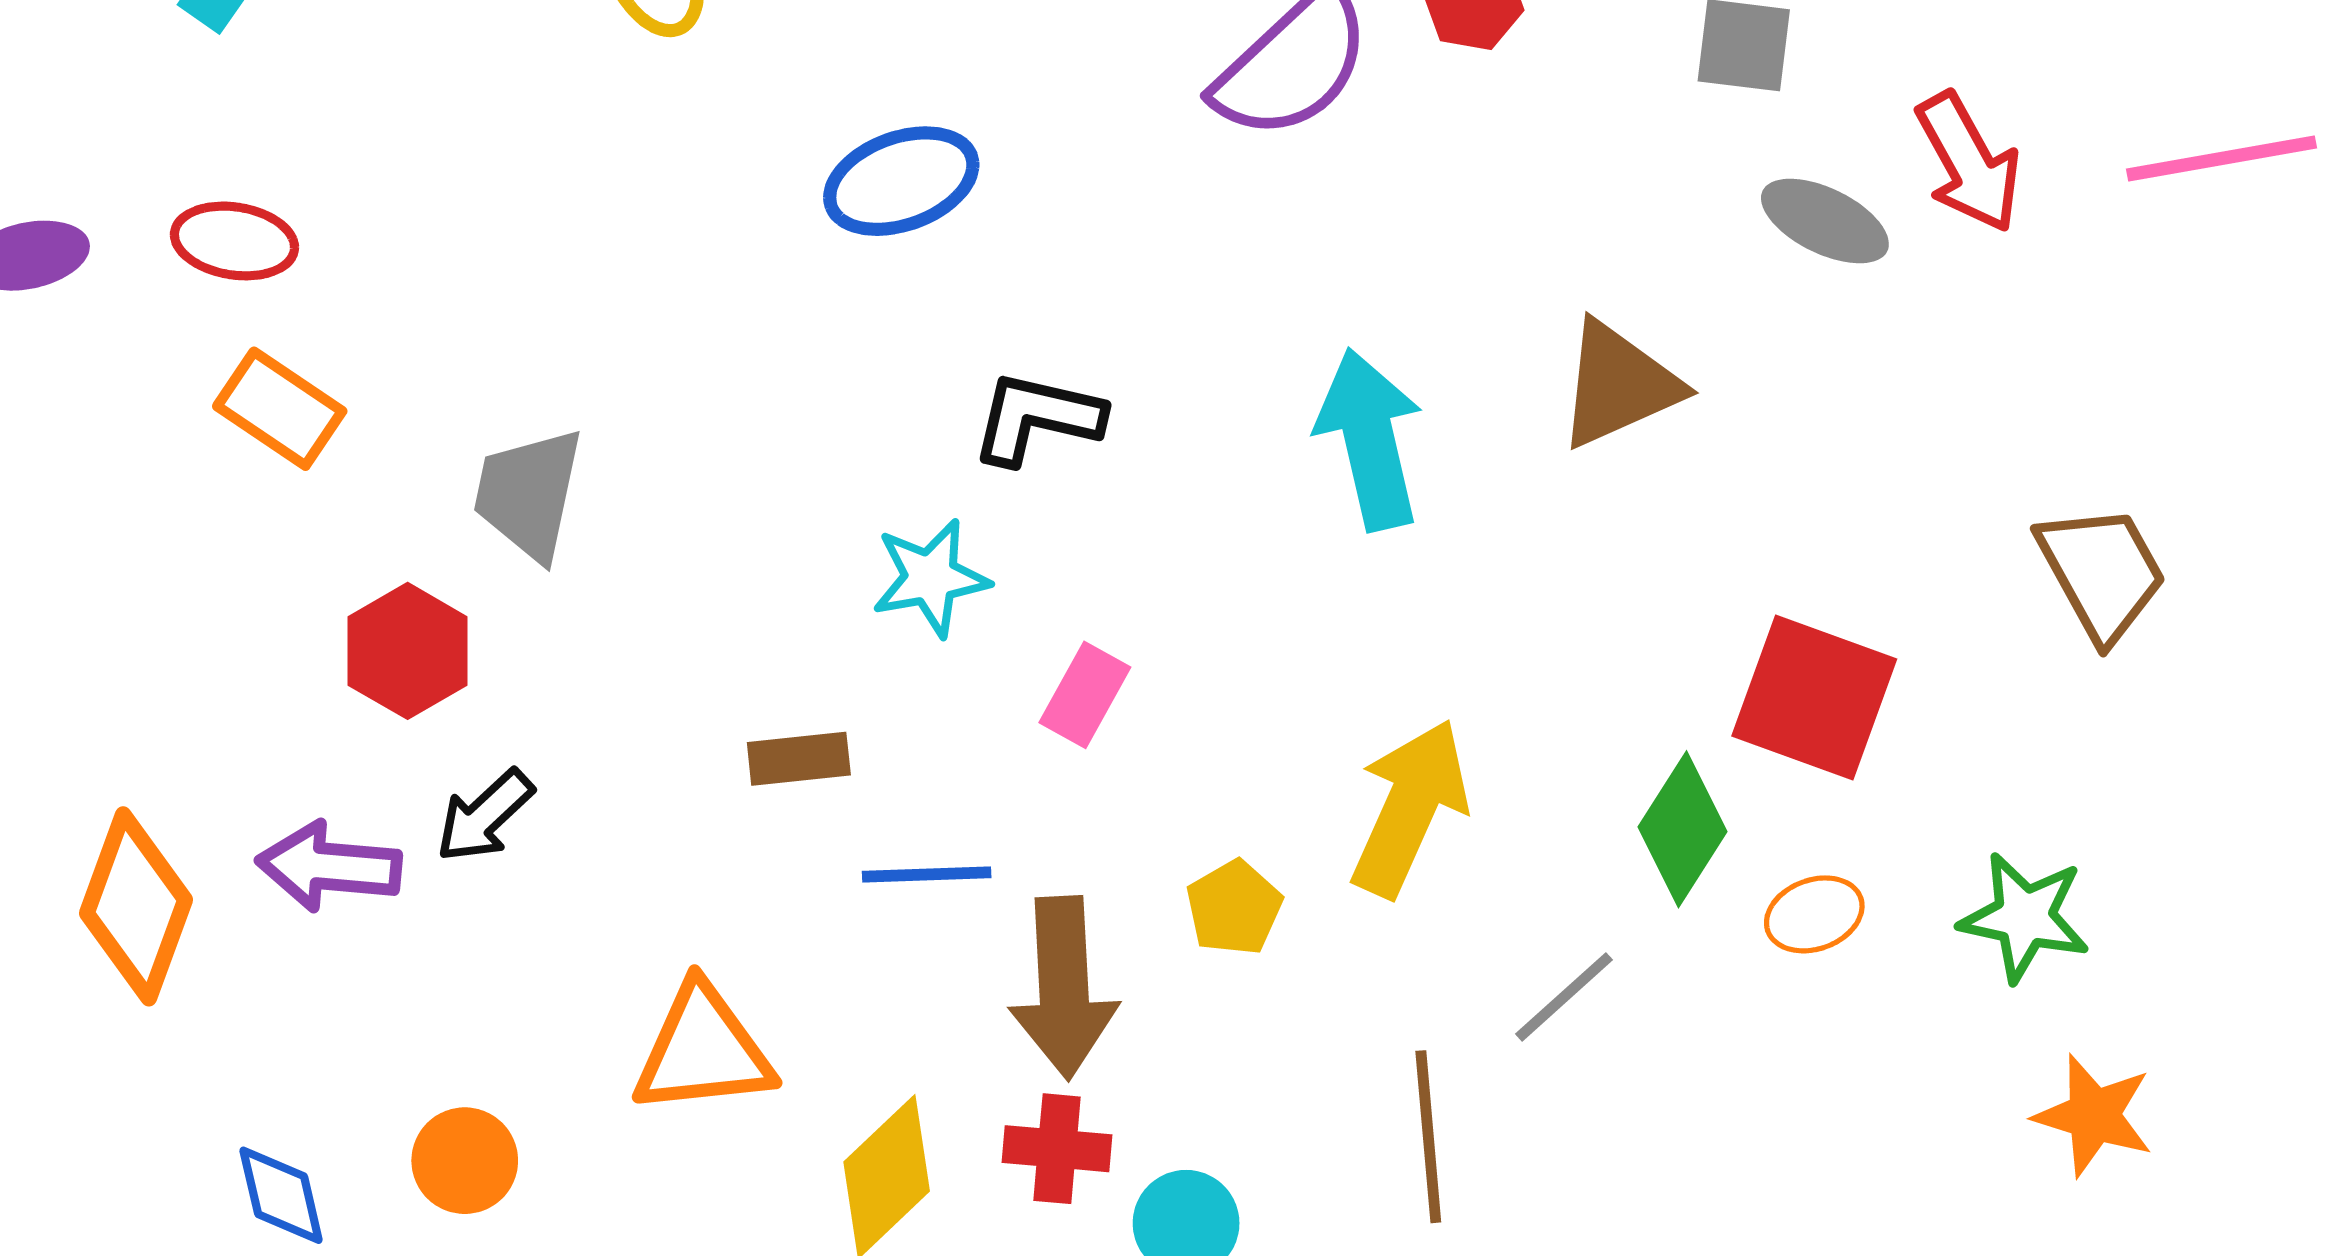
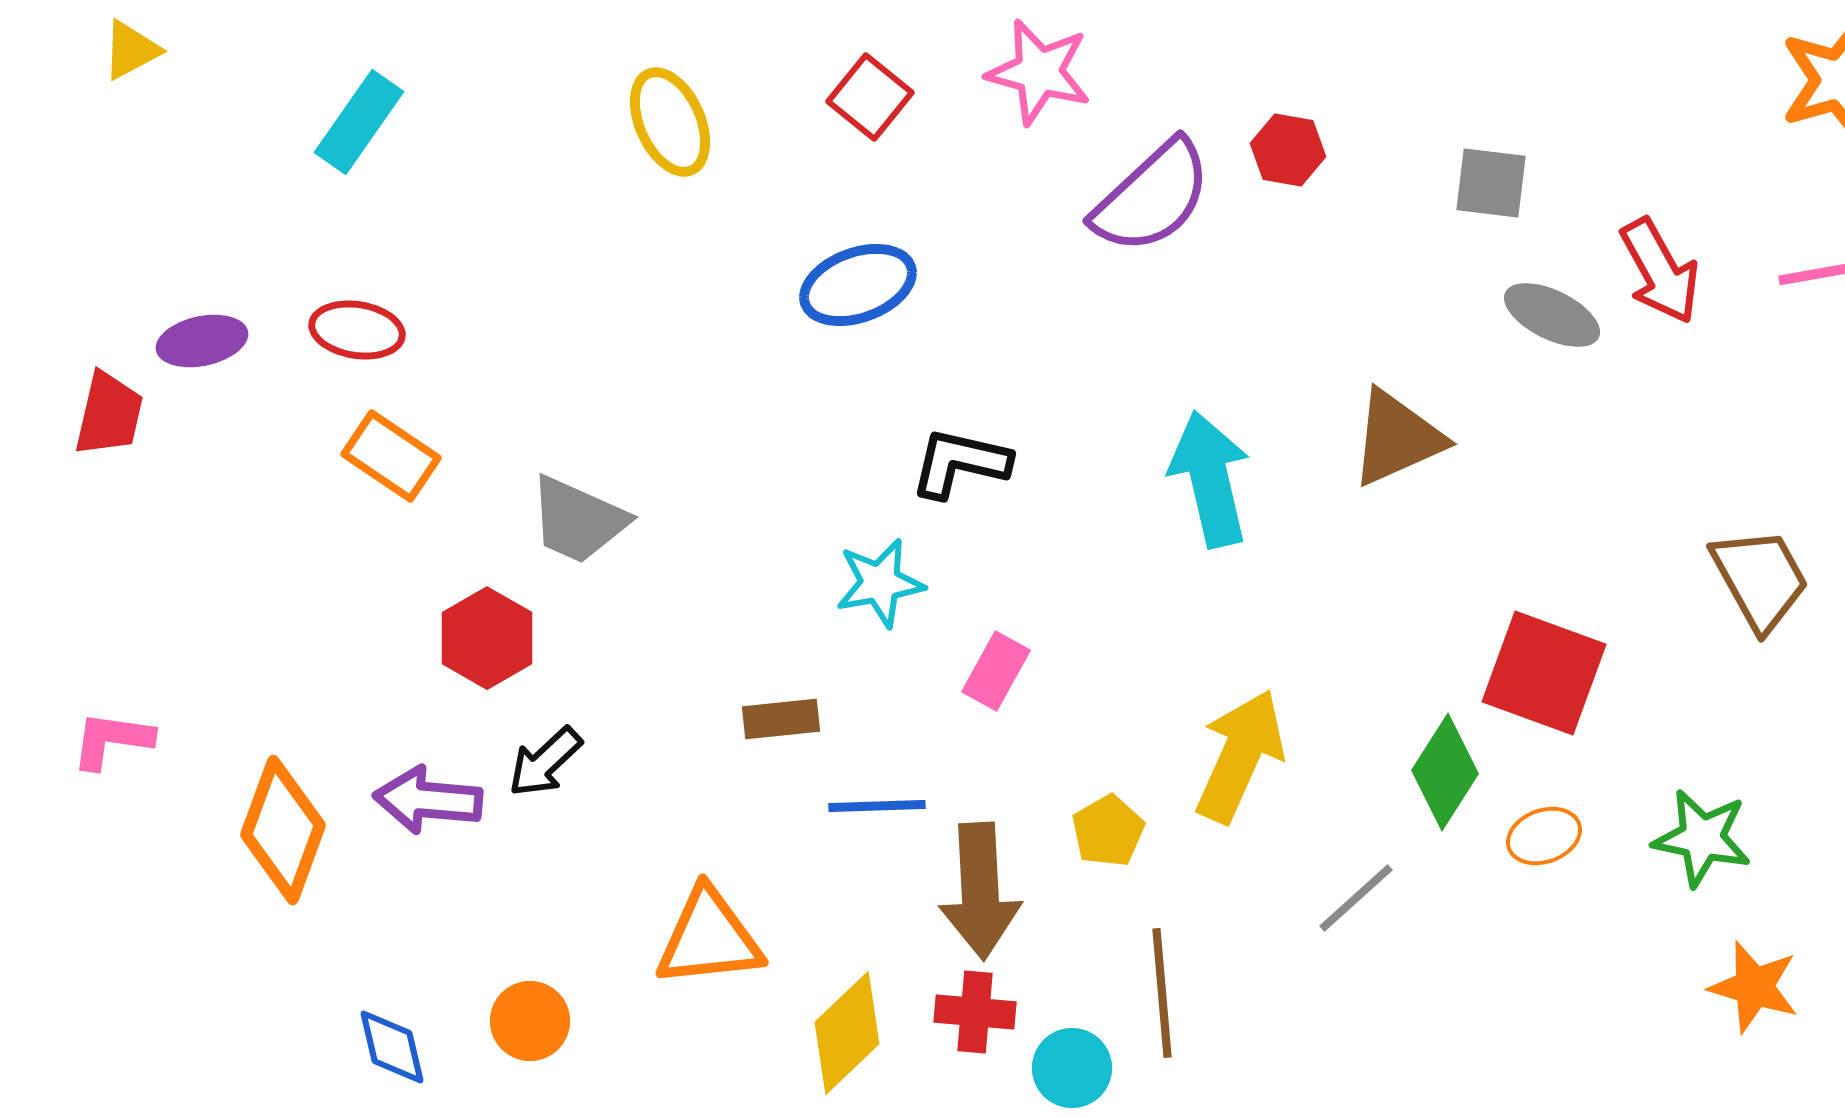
gray trapezoid: (529, 494) -> (578, 520), turned -78
brown line: (1428, 1137) -> (1162, 993), moved

